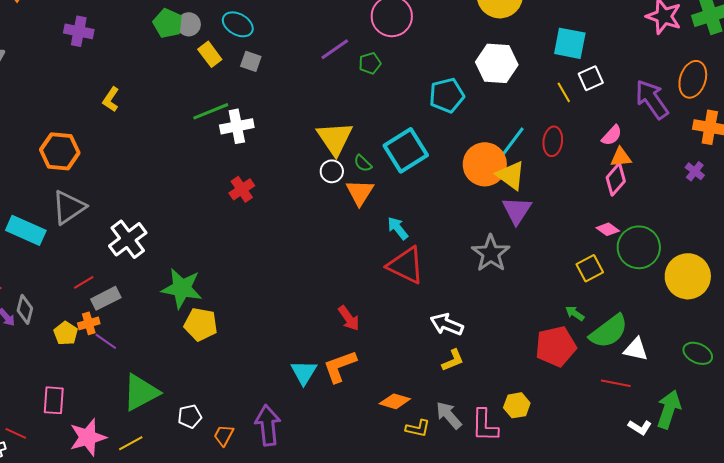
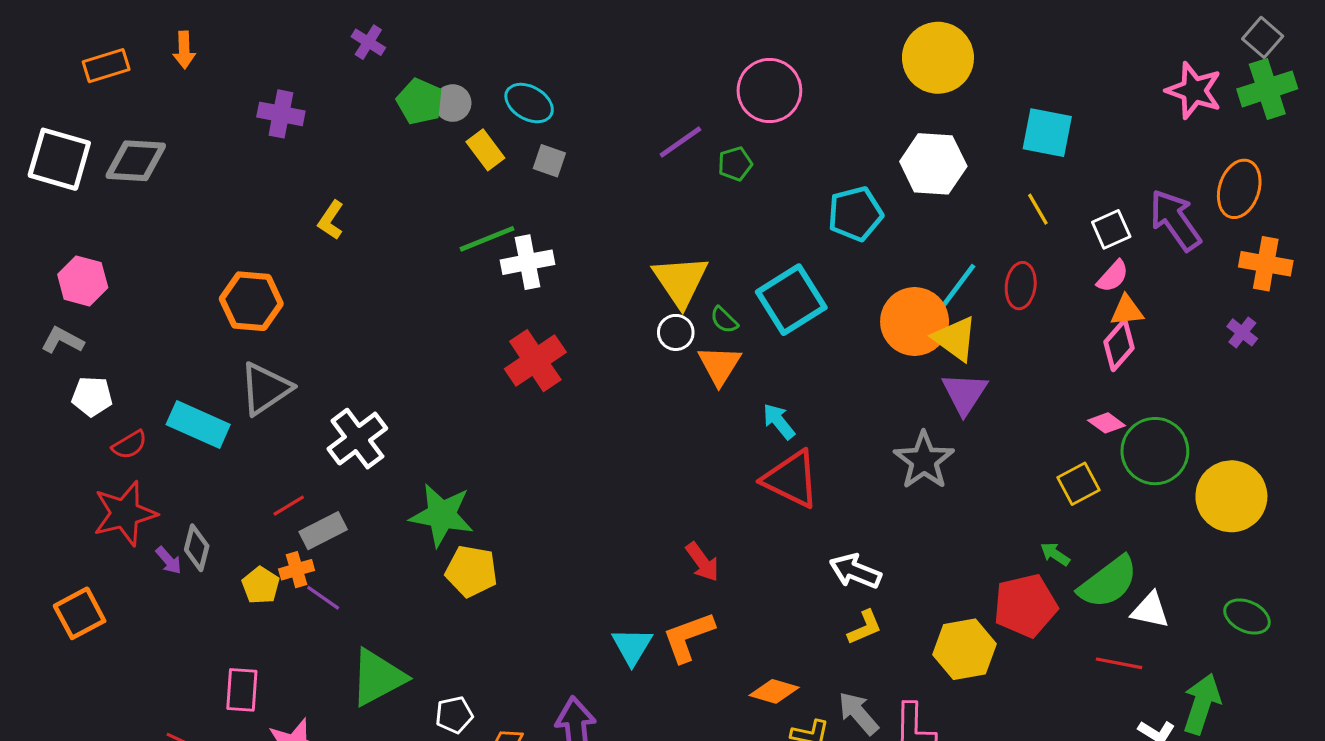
white square: (591, 78) -> (1111, 229), moved
red cross: (242, 189) -> (535, 361), size x1.5
yellow hexagon: (517, 405) -> (965, 649), moved, size x1.5

